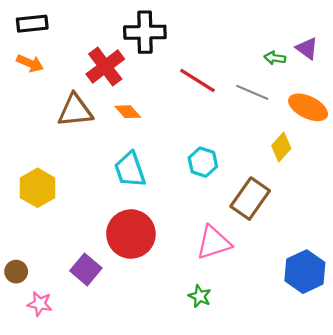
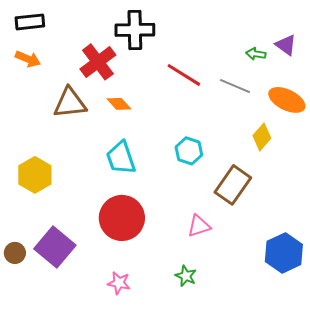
pink triangle: (214, 243) -> (199, 226), size x0.7
purple square: (86, 269) -> (55, 247), moved, size x1.4
pink star: (40, 304) -> (119, 283), moved

